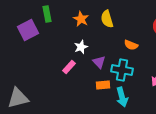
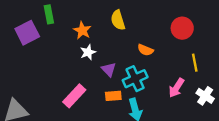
orange star: (81, 19) -> (82, 30), moved
pink rectangle: (69, 67) -> (74, 96), moved, size x1.5
cyan cross: (122, 70) -> (135, 79), turned -35

